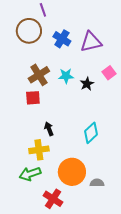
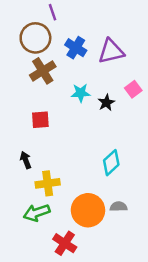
brown cross: (39, 75) -> (43, 71), moved
black arrow: (49, 129) -> (26, 160), moved
gray semicircle: (97, 183) -> (119, 207), moved

